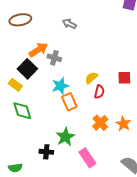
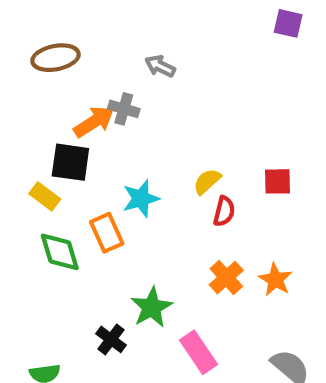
gray cross: (54, 58) -> (124, 109), moved
black square: (27, 69) -> (70, 162), turned -36
orange rectangle: (69, 102) -> (107, 233), moved
black cross: (46, 152) -> (111, 339), turned 32

